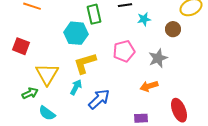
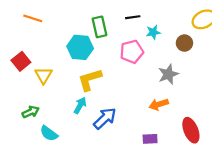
red square: (21, 46) -> (21, 61), turned 30
pink pentagon: (124, 51) -> (132, 52), moved
yellow triangle: (47, 74) -> (43, 75), moved, size x0.7

